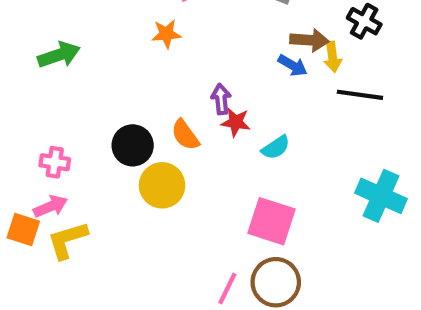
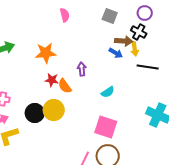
black cross: (364, 21) -> (139, 32), moved
orange star: (166, 34) -> (46, 53), moved, size x1.5
red star: (236, 122) -> (52, 80), moved
black circle: (133, 145) -> (35, 113), moved

